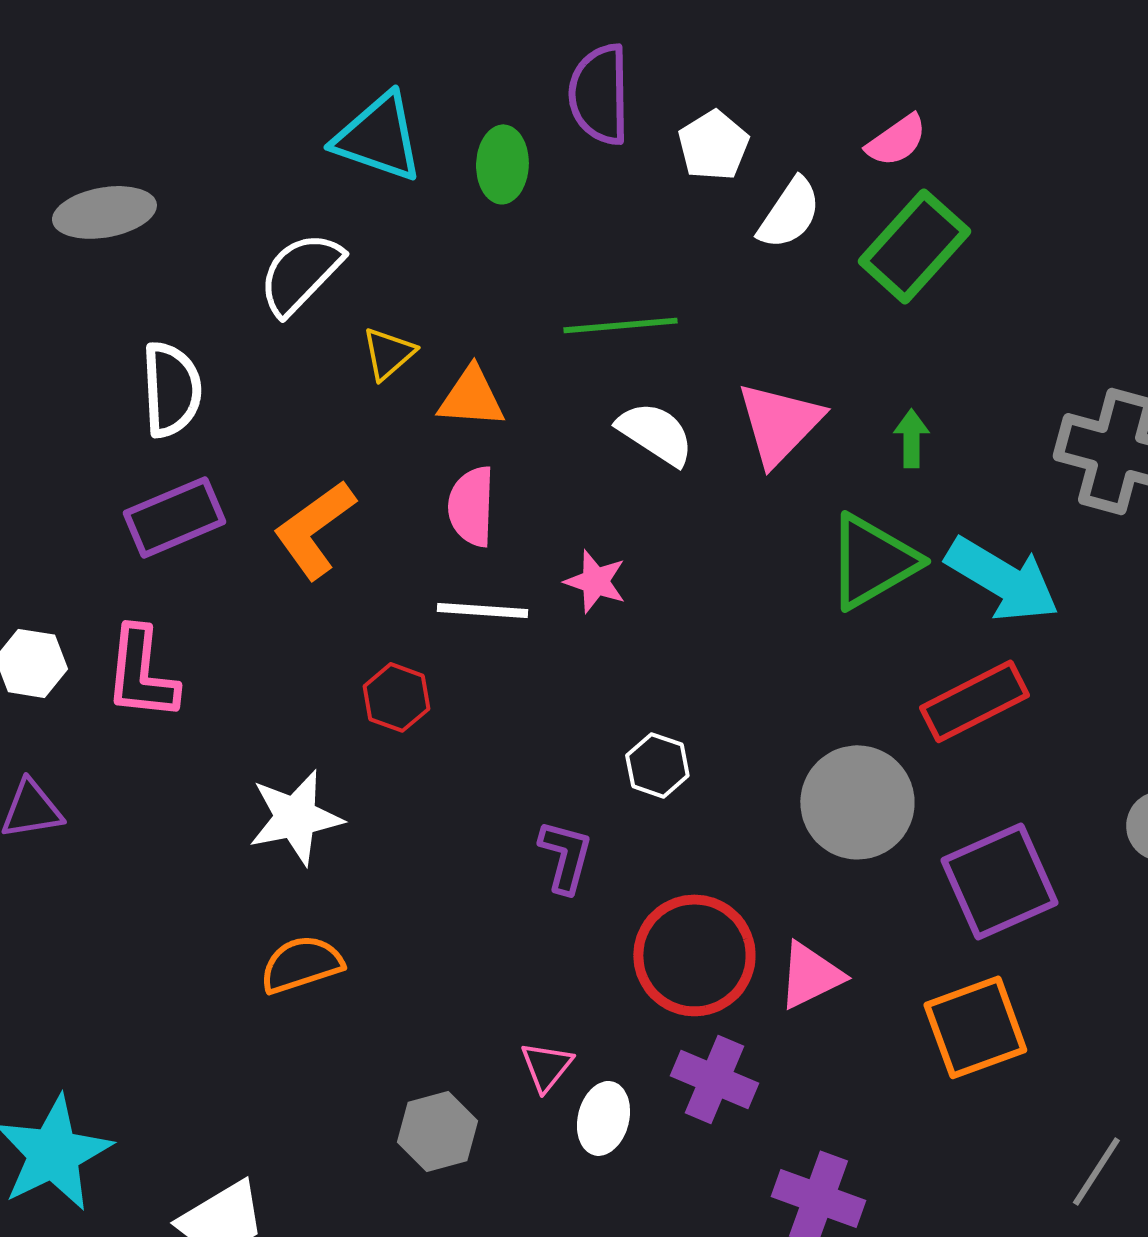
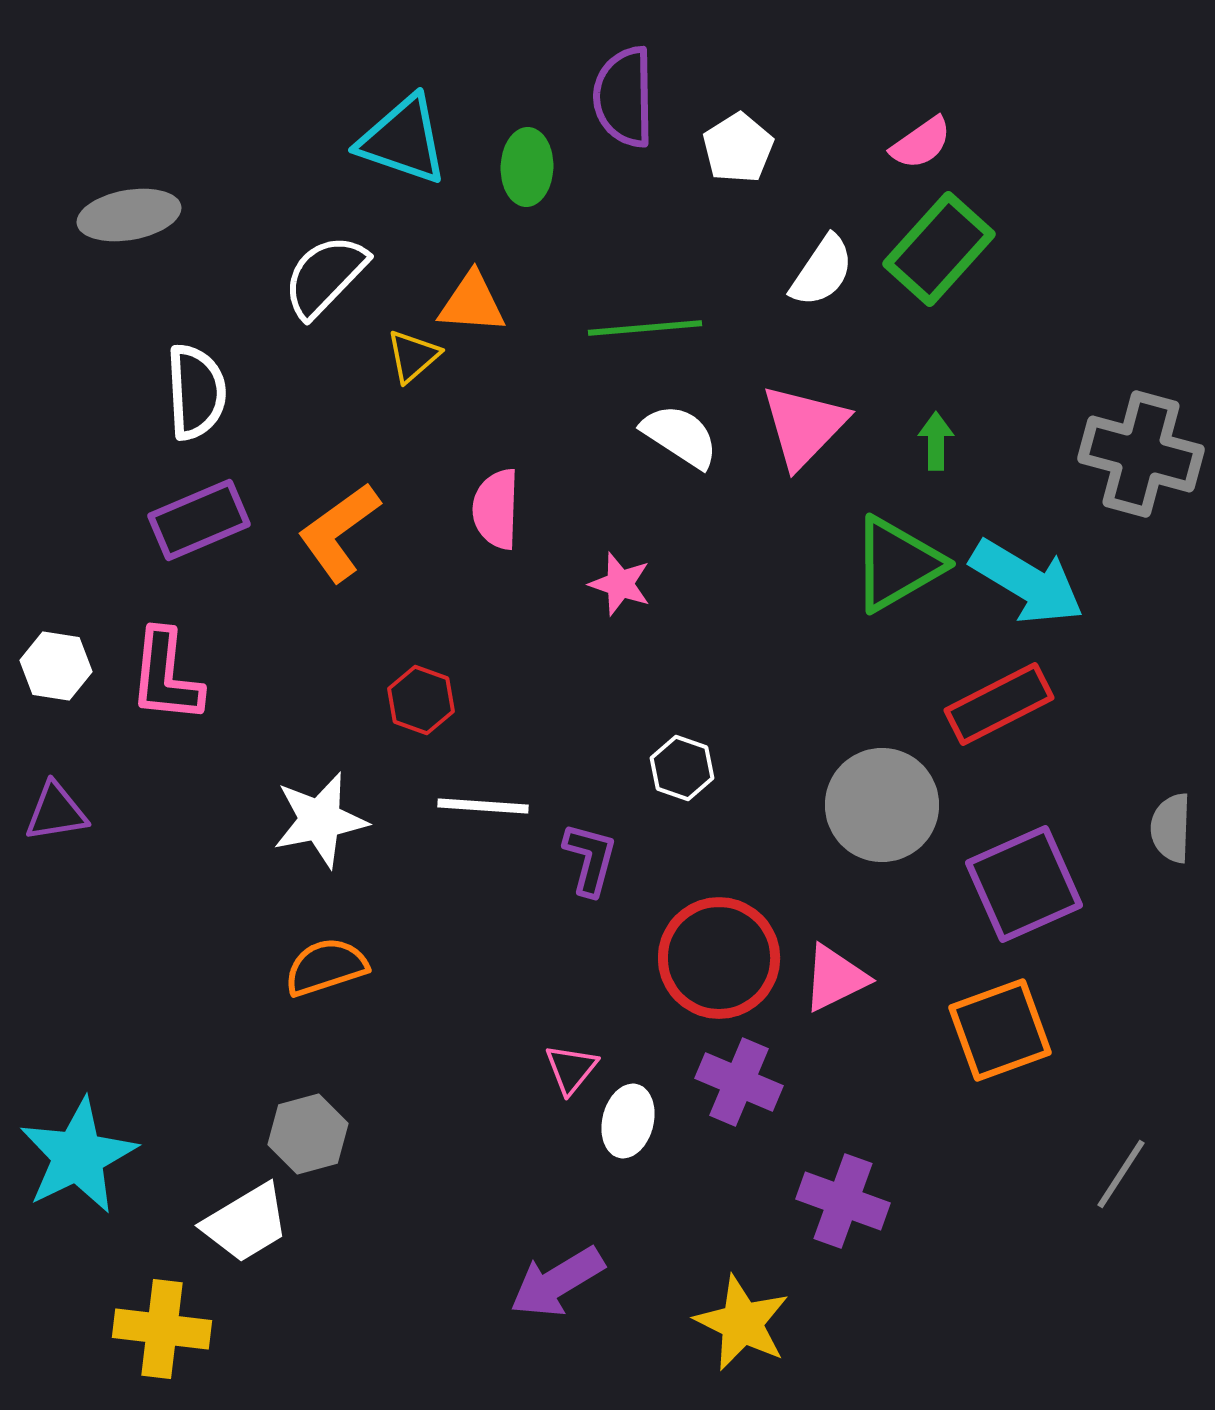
white semicircle: (789, 213) -> (822, 271), moved
orange triangle: (471, 397) -> (472, 303), moved
white line: (482, 610) -> (483, 806), moved
gray hexagon: (437, 1131) -> (308, 1134), moved

